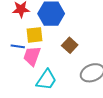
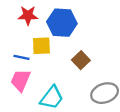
pink trapezoid: (32, 56) -> (21, 80), moved

